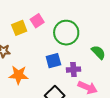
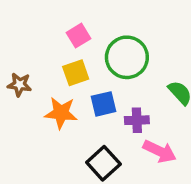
yellow square: (19, 28) -> (76, 73), moved
orange star: (19, 75) -> (61, 113), moved

